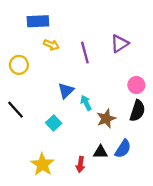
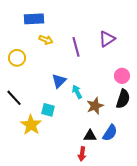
cyan square: (54, 123) -> (48, 110), turned -32
yellow star: (42, 164) -> (31, 125), moved
red arrow: (80, 164) -> (82, 154), moved

